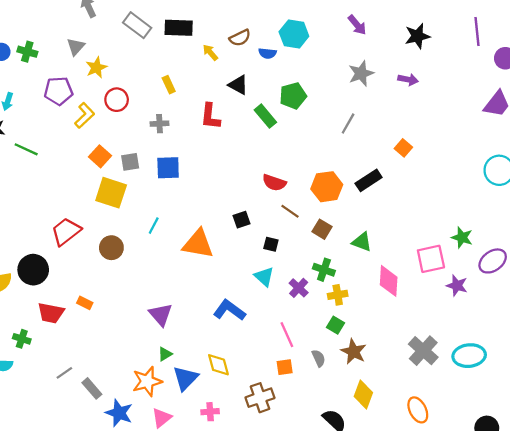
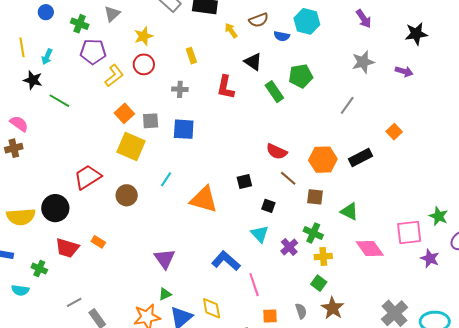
green cross: (27, 52) -> (80, 24), moved
yellow star: (96, 68) -> (144, 36), moved
brown square: (322, 229) -> (315, 197), turned -30
pink diamond: (389, 281) -> (370, 248), turned -44
pink line: (287, 335) -> (254, 285), moved

